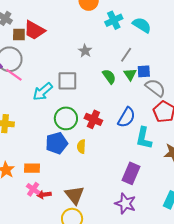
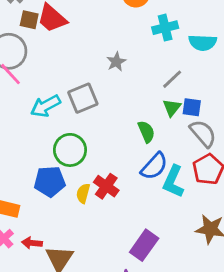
cyan semicircle: (142, 25) -> (203, 43), turned 138
green semicircle: (109, 77) -> (146, 132), moved
gray square: (67, 81) -> (83, 98), turned -35
red cross: (93, 119) -> (106, 186), moved
cyan L-shape: (144, 138) -> (173, 182), moved
red arrow: (44, 195) -> (32, 243), moved

